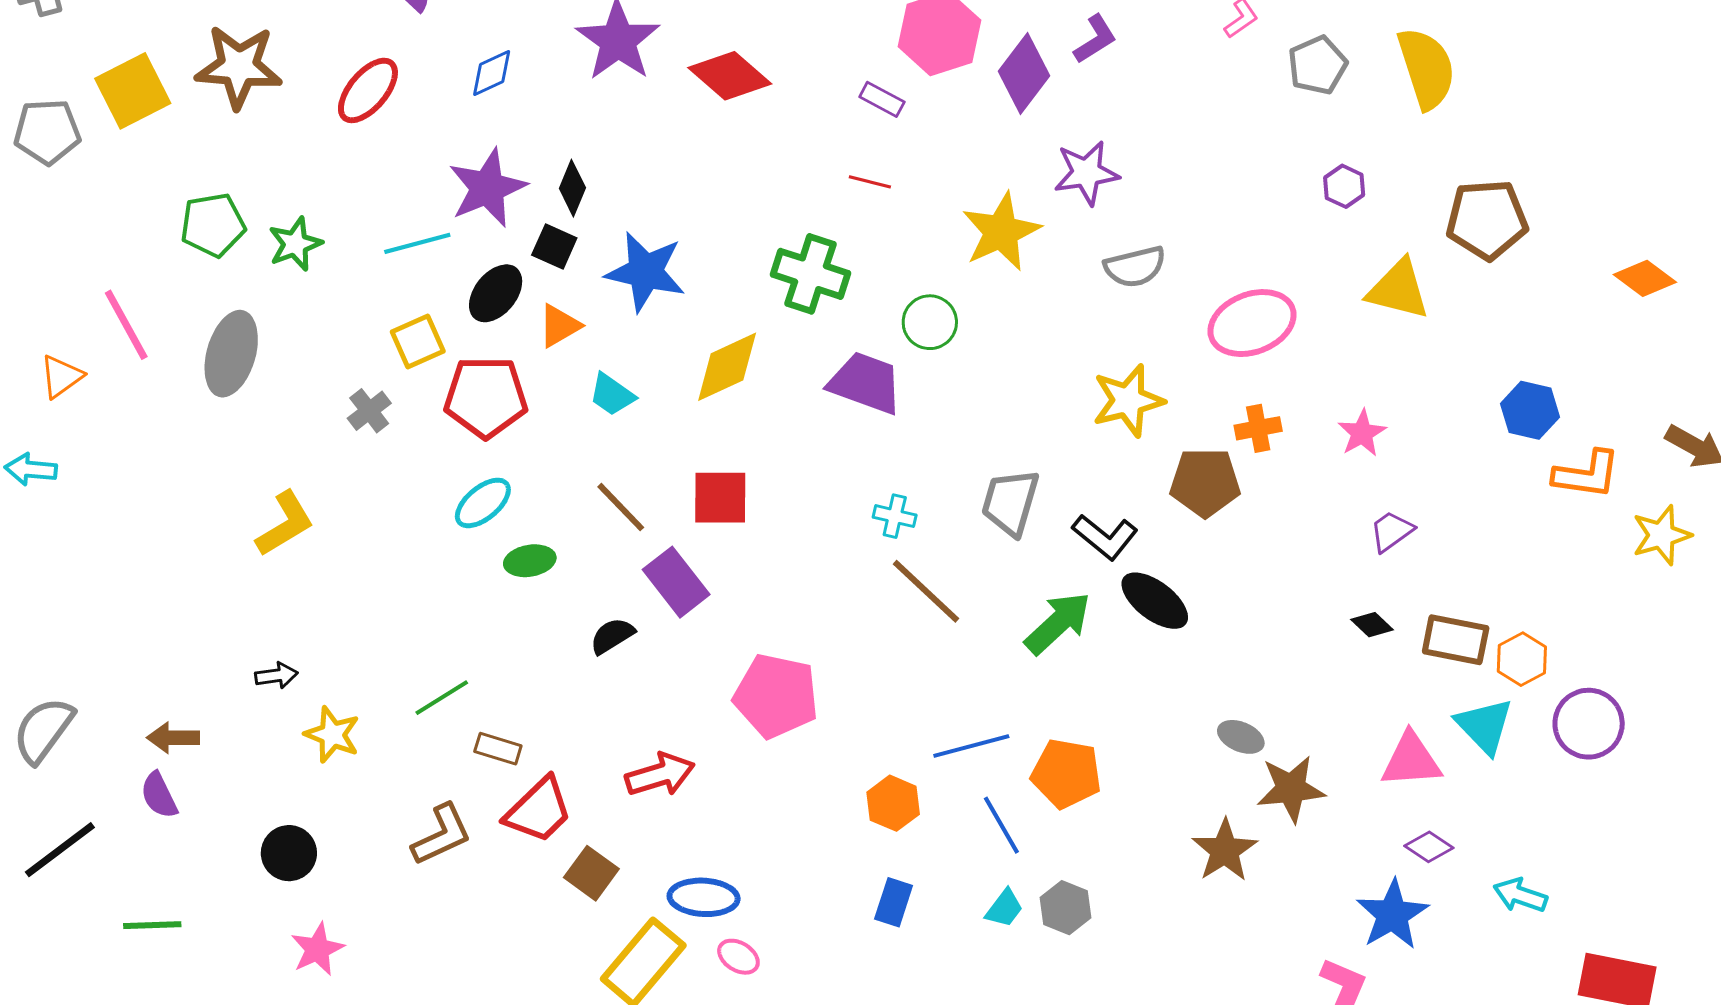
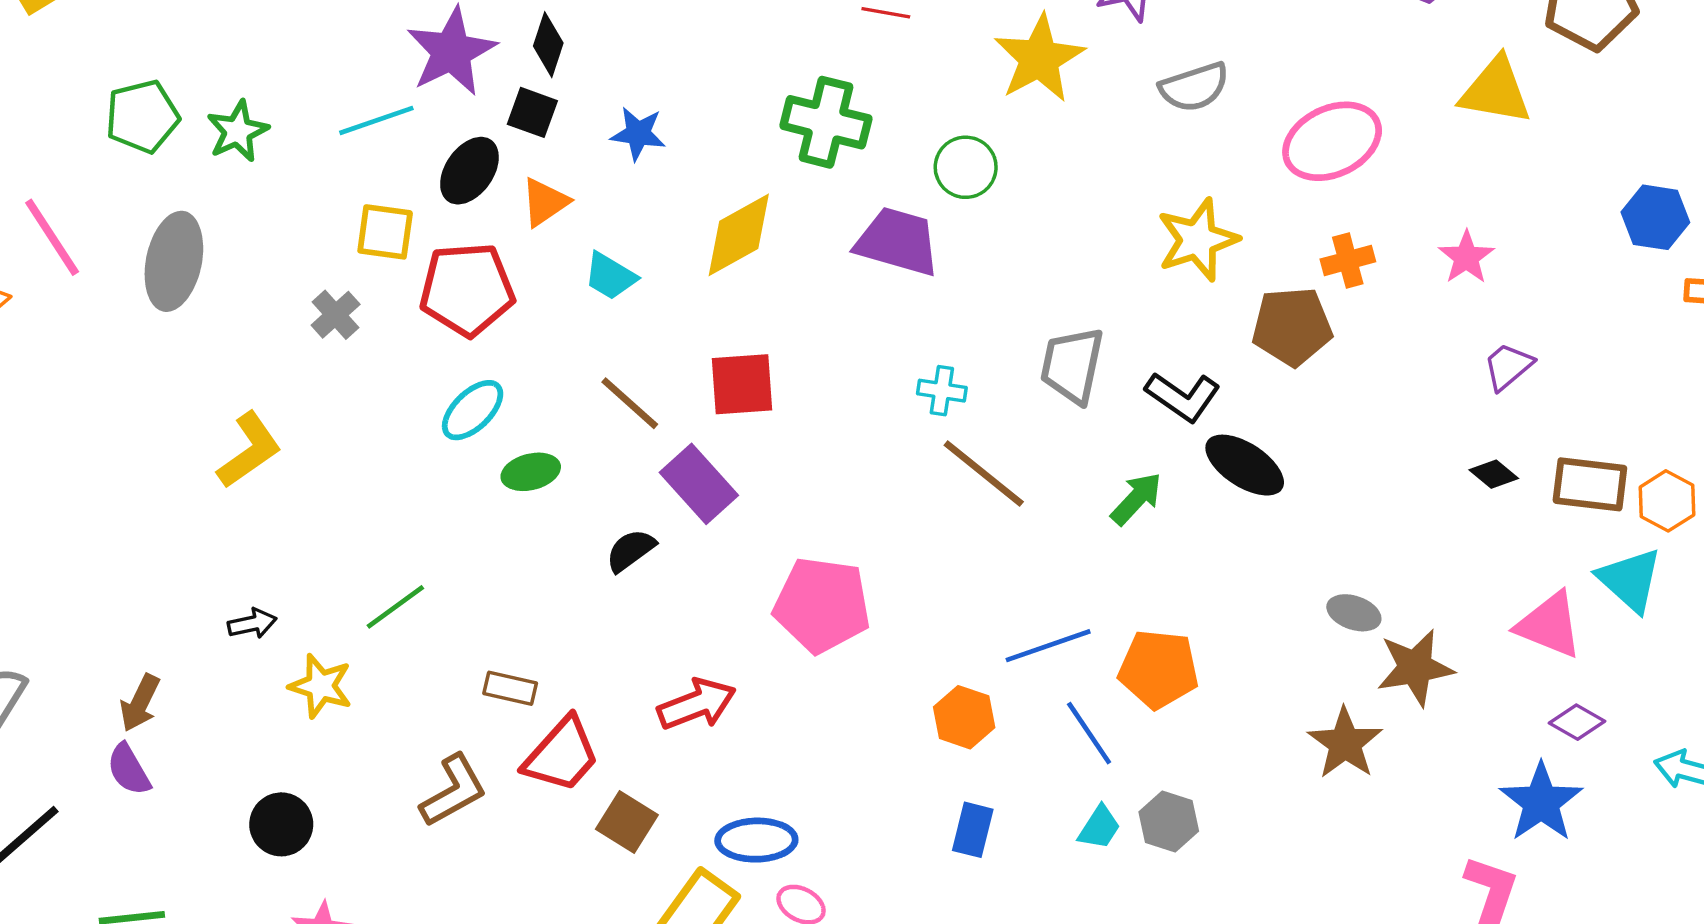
blue star: (645, 272) -> (638, 134), size x0.6
yellow square: (418, 341) -> (385, 232), turned 36
green arrow: (1058, 623) -> (1136, 499), size x0.7
green line: (442, 698) -> (395, 607), moved
brown arrow: (173, 738) -> (140, 703), turned -60
pink triangle: (1411, 760) -> (1549, 625), turned 30

